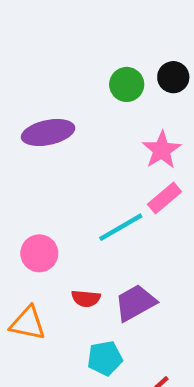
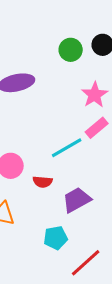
red semicircle: (86, 298) -> (43, 182), moved

